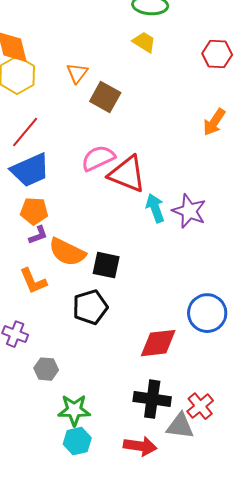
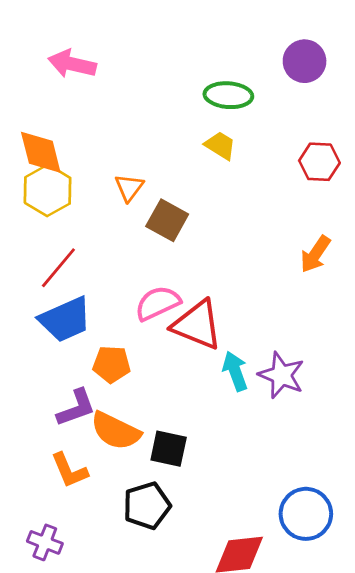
orange pentagon: (34, 211) -> (111, 364), moved
purple L-shape: (38, 235) -> (76, 408), size x1.5

